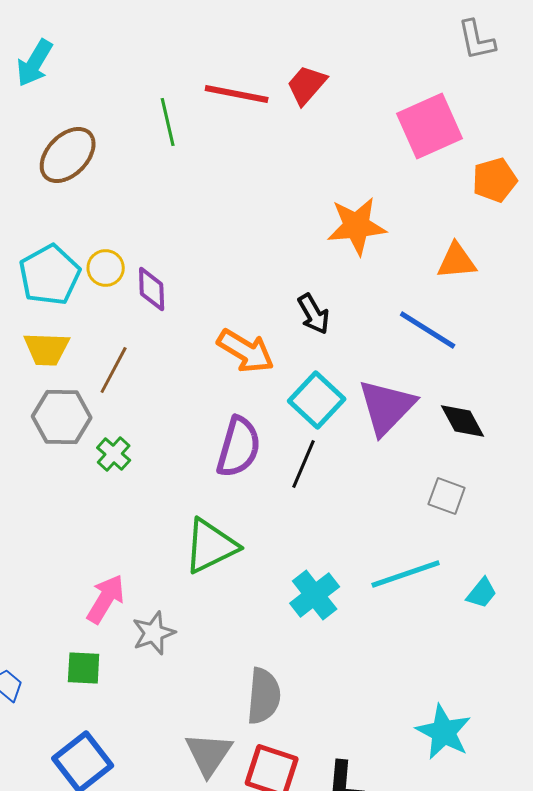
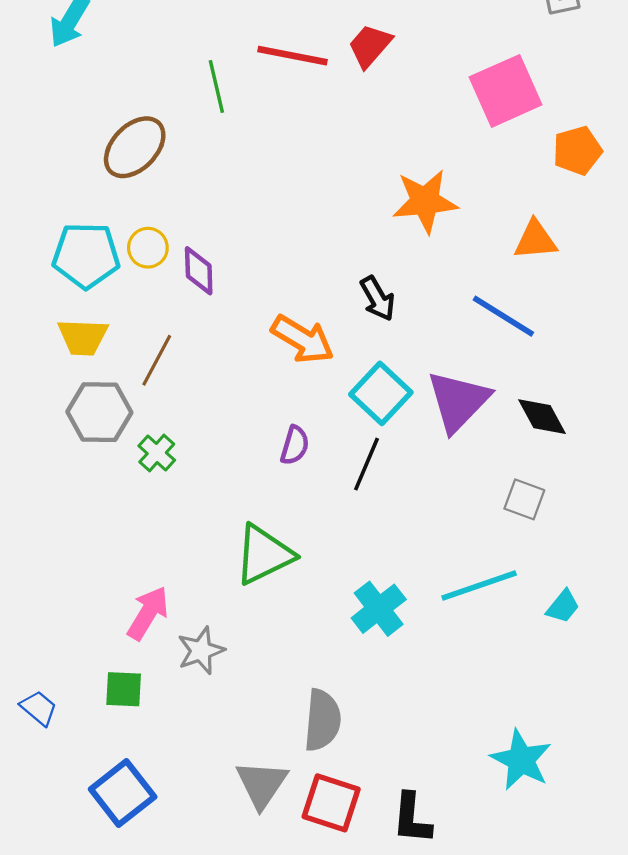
brown ellipse: (68, 155) -> (135, 147), moved
cyan pentagon: (50, 275) -> (86, 255), turned 30
purple semicircle: (239, 447) -> (295, 445), size x0.6

